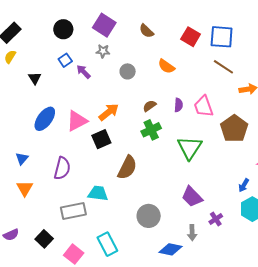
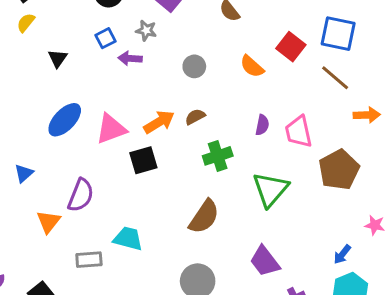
red square: (191, 37) -> (291, 47), moved
gray star: (103, 51) -> (146, 30), moved
purple arrow: (84, 72) -> (130, 58), turned -49
brown semicircle: (149, 106) -> (195, 117), moved
brown semicircle: (127, 168) -> (204, 217), moved
orange triangle: (25, 188) -> (48, 222), moved
gray rectangle: (73, 211) -> (89, 260), size x0.7

